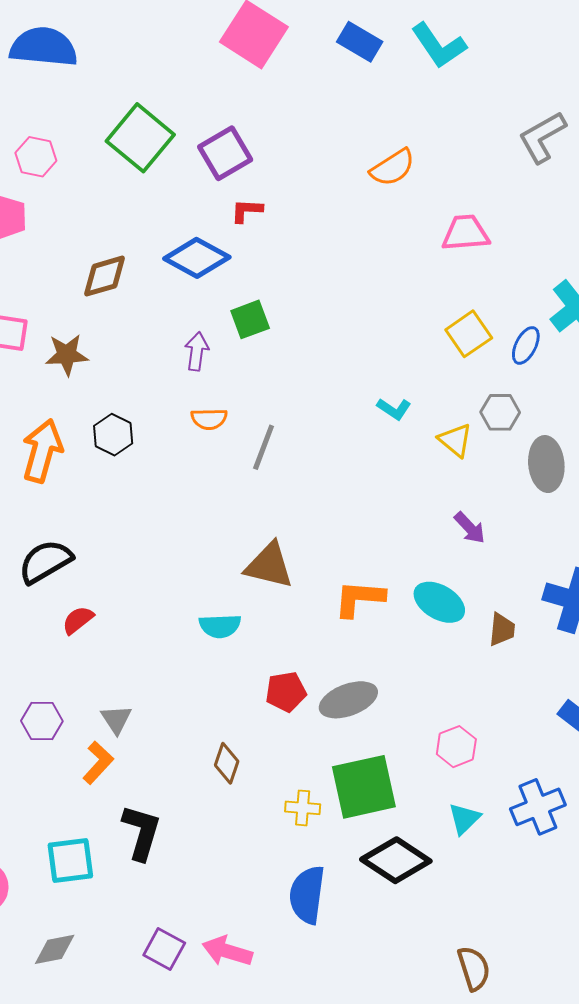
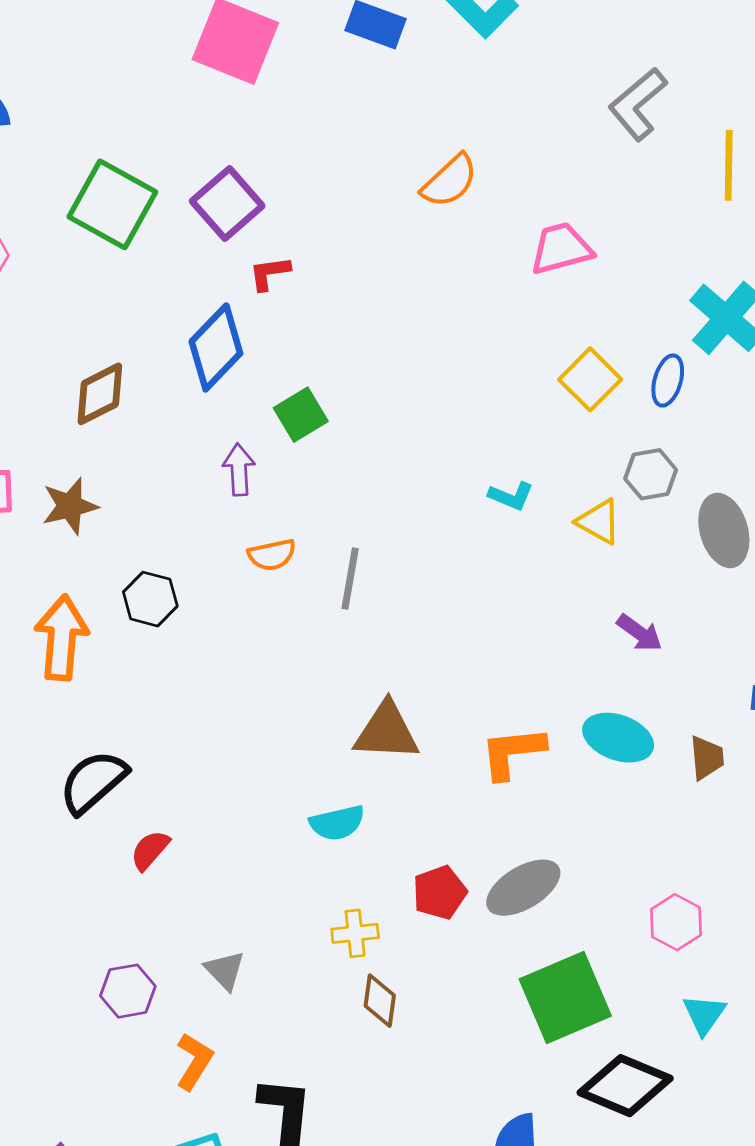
blue diamond: (197, 258) -> (216, 347), turned -64
orange L-shape: (98, 763) -> (194, 1061), moved
yellow cross: (303, 808) -> (355, 933), moved

